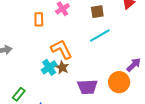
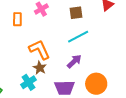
purple arrow: (134, 65) -> (74, 61), moved
cyan cross: (49, 67) -> (29, 82), moved

